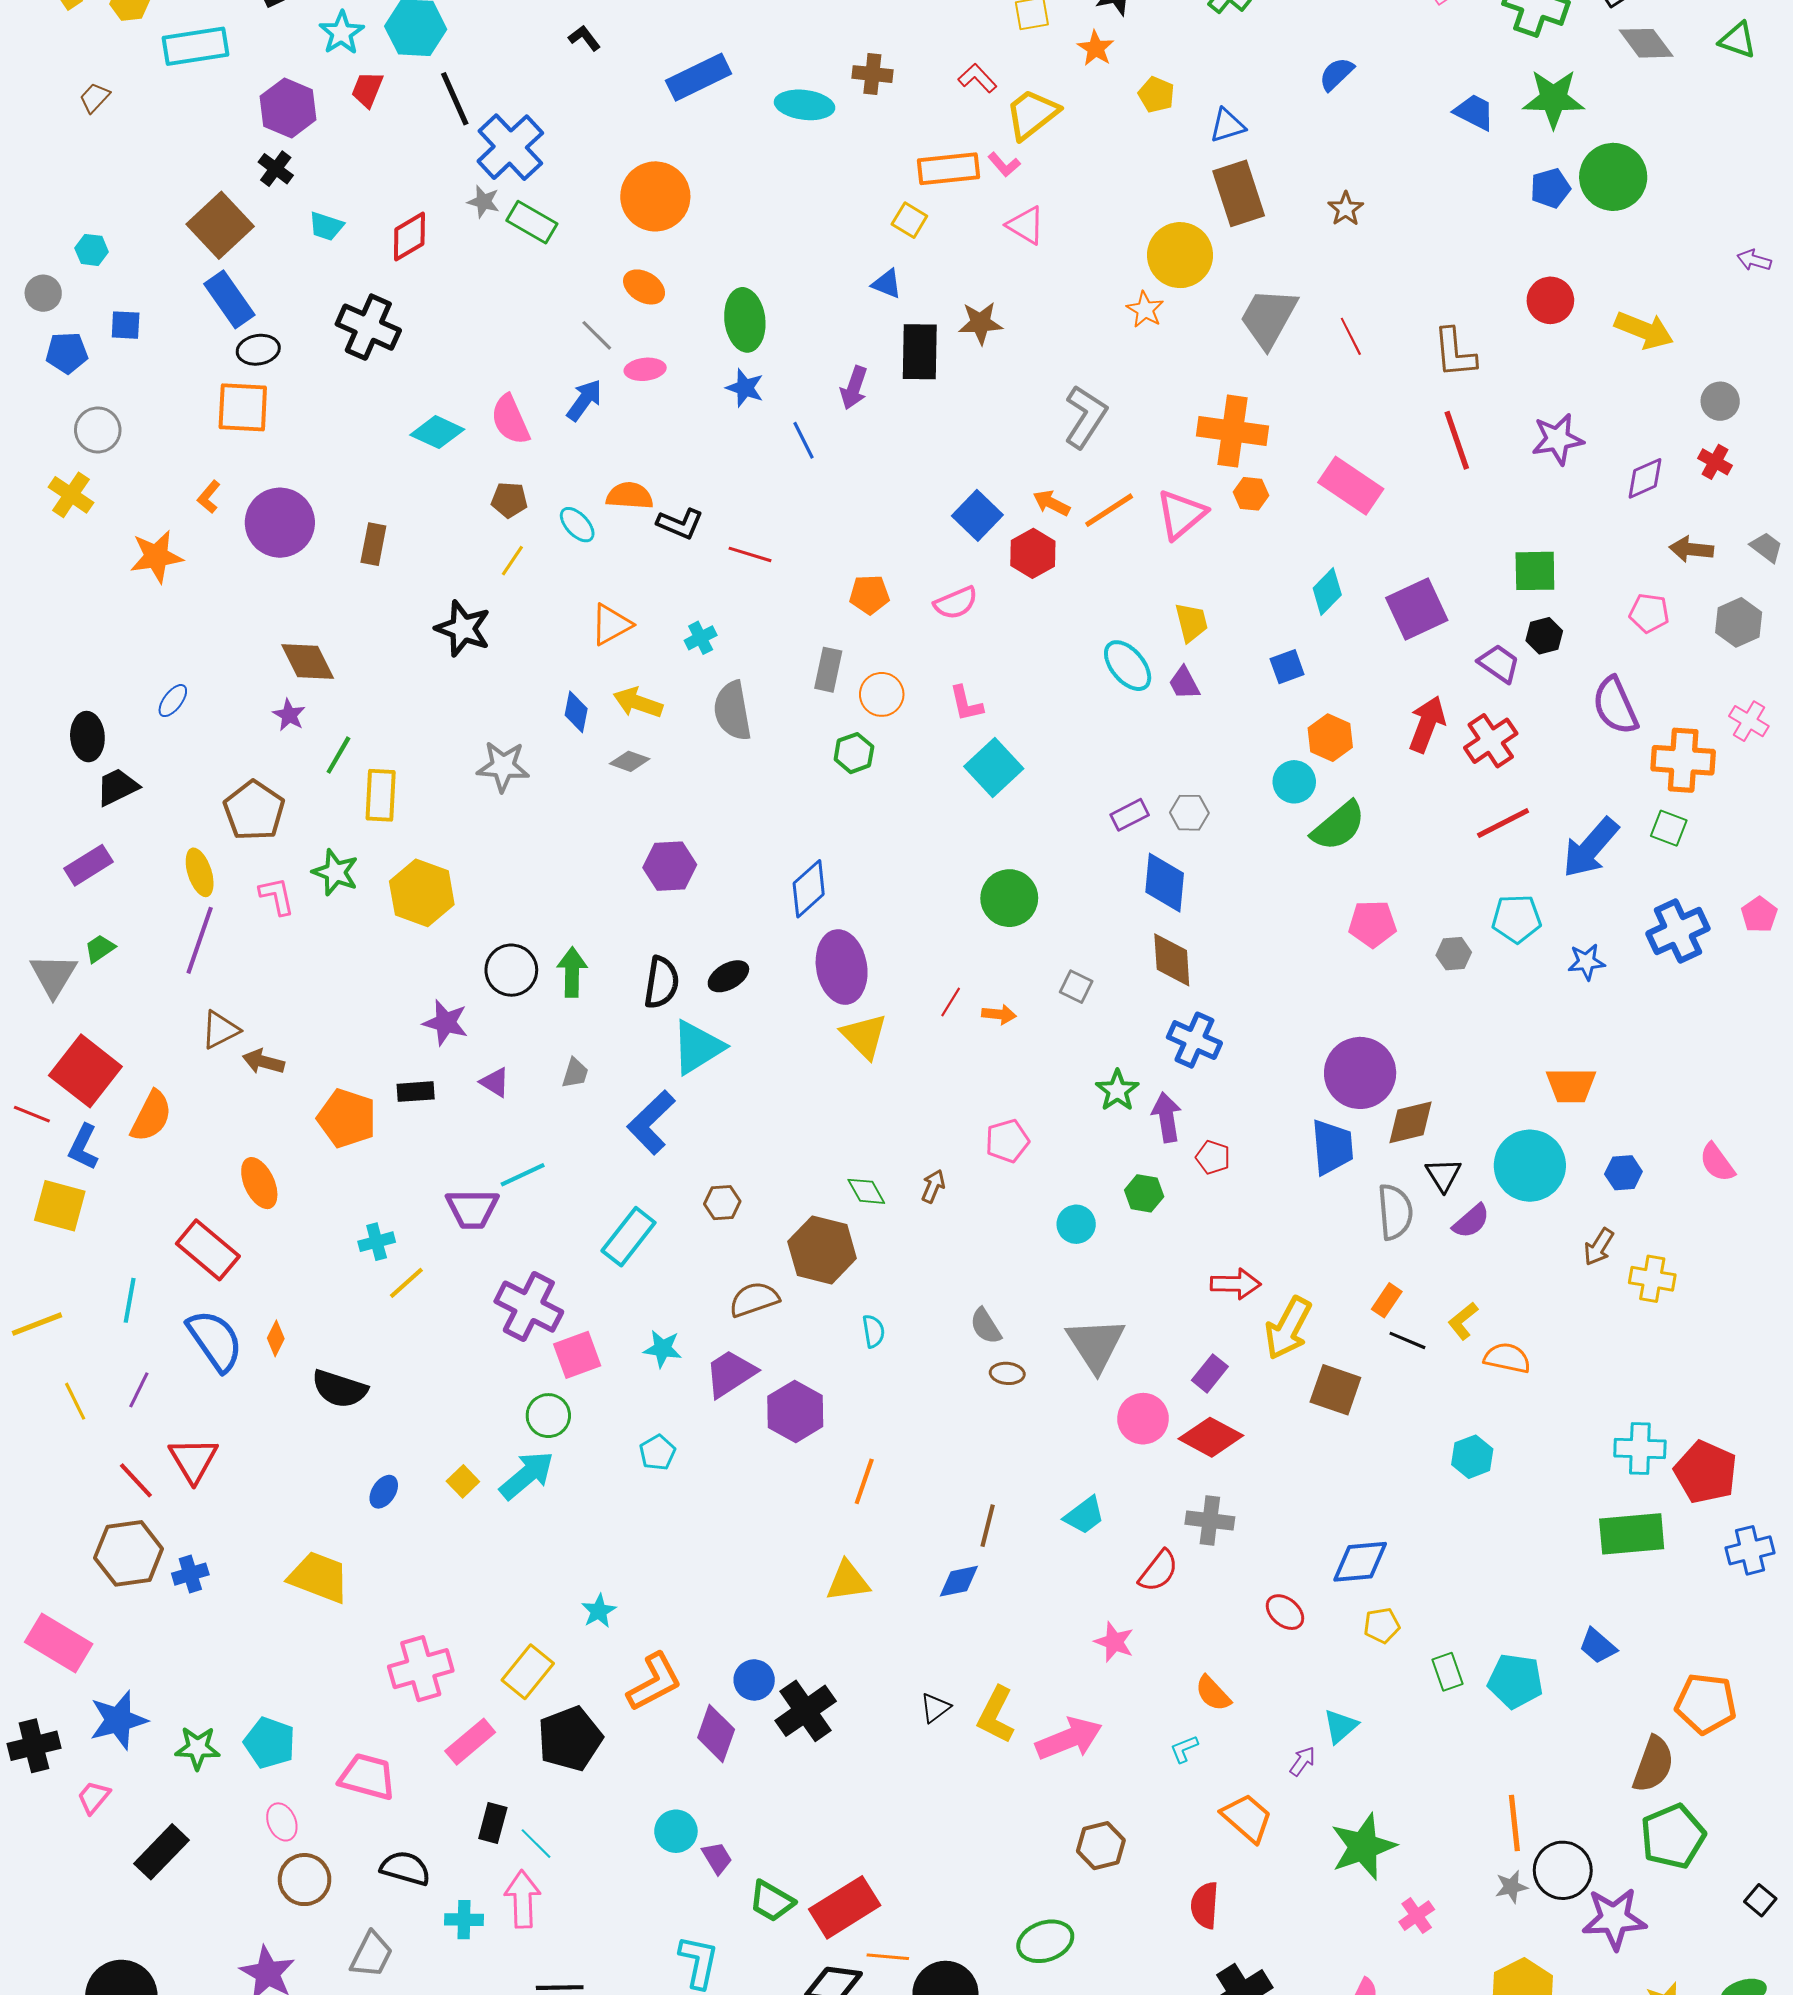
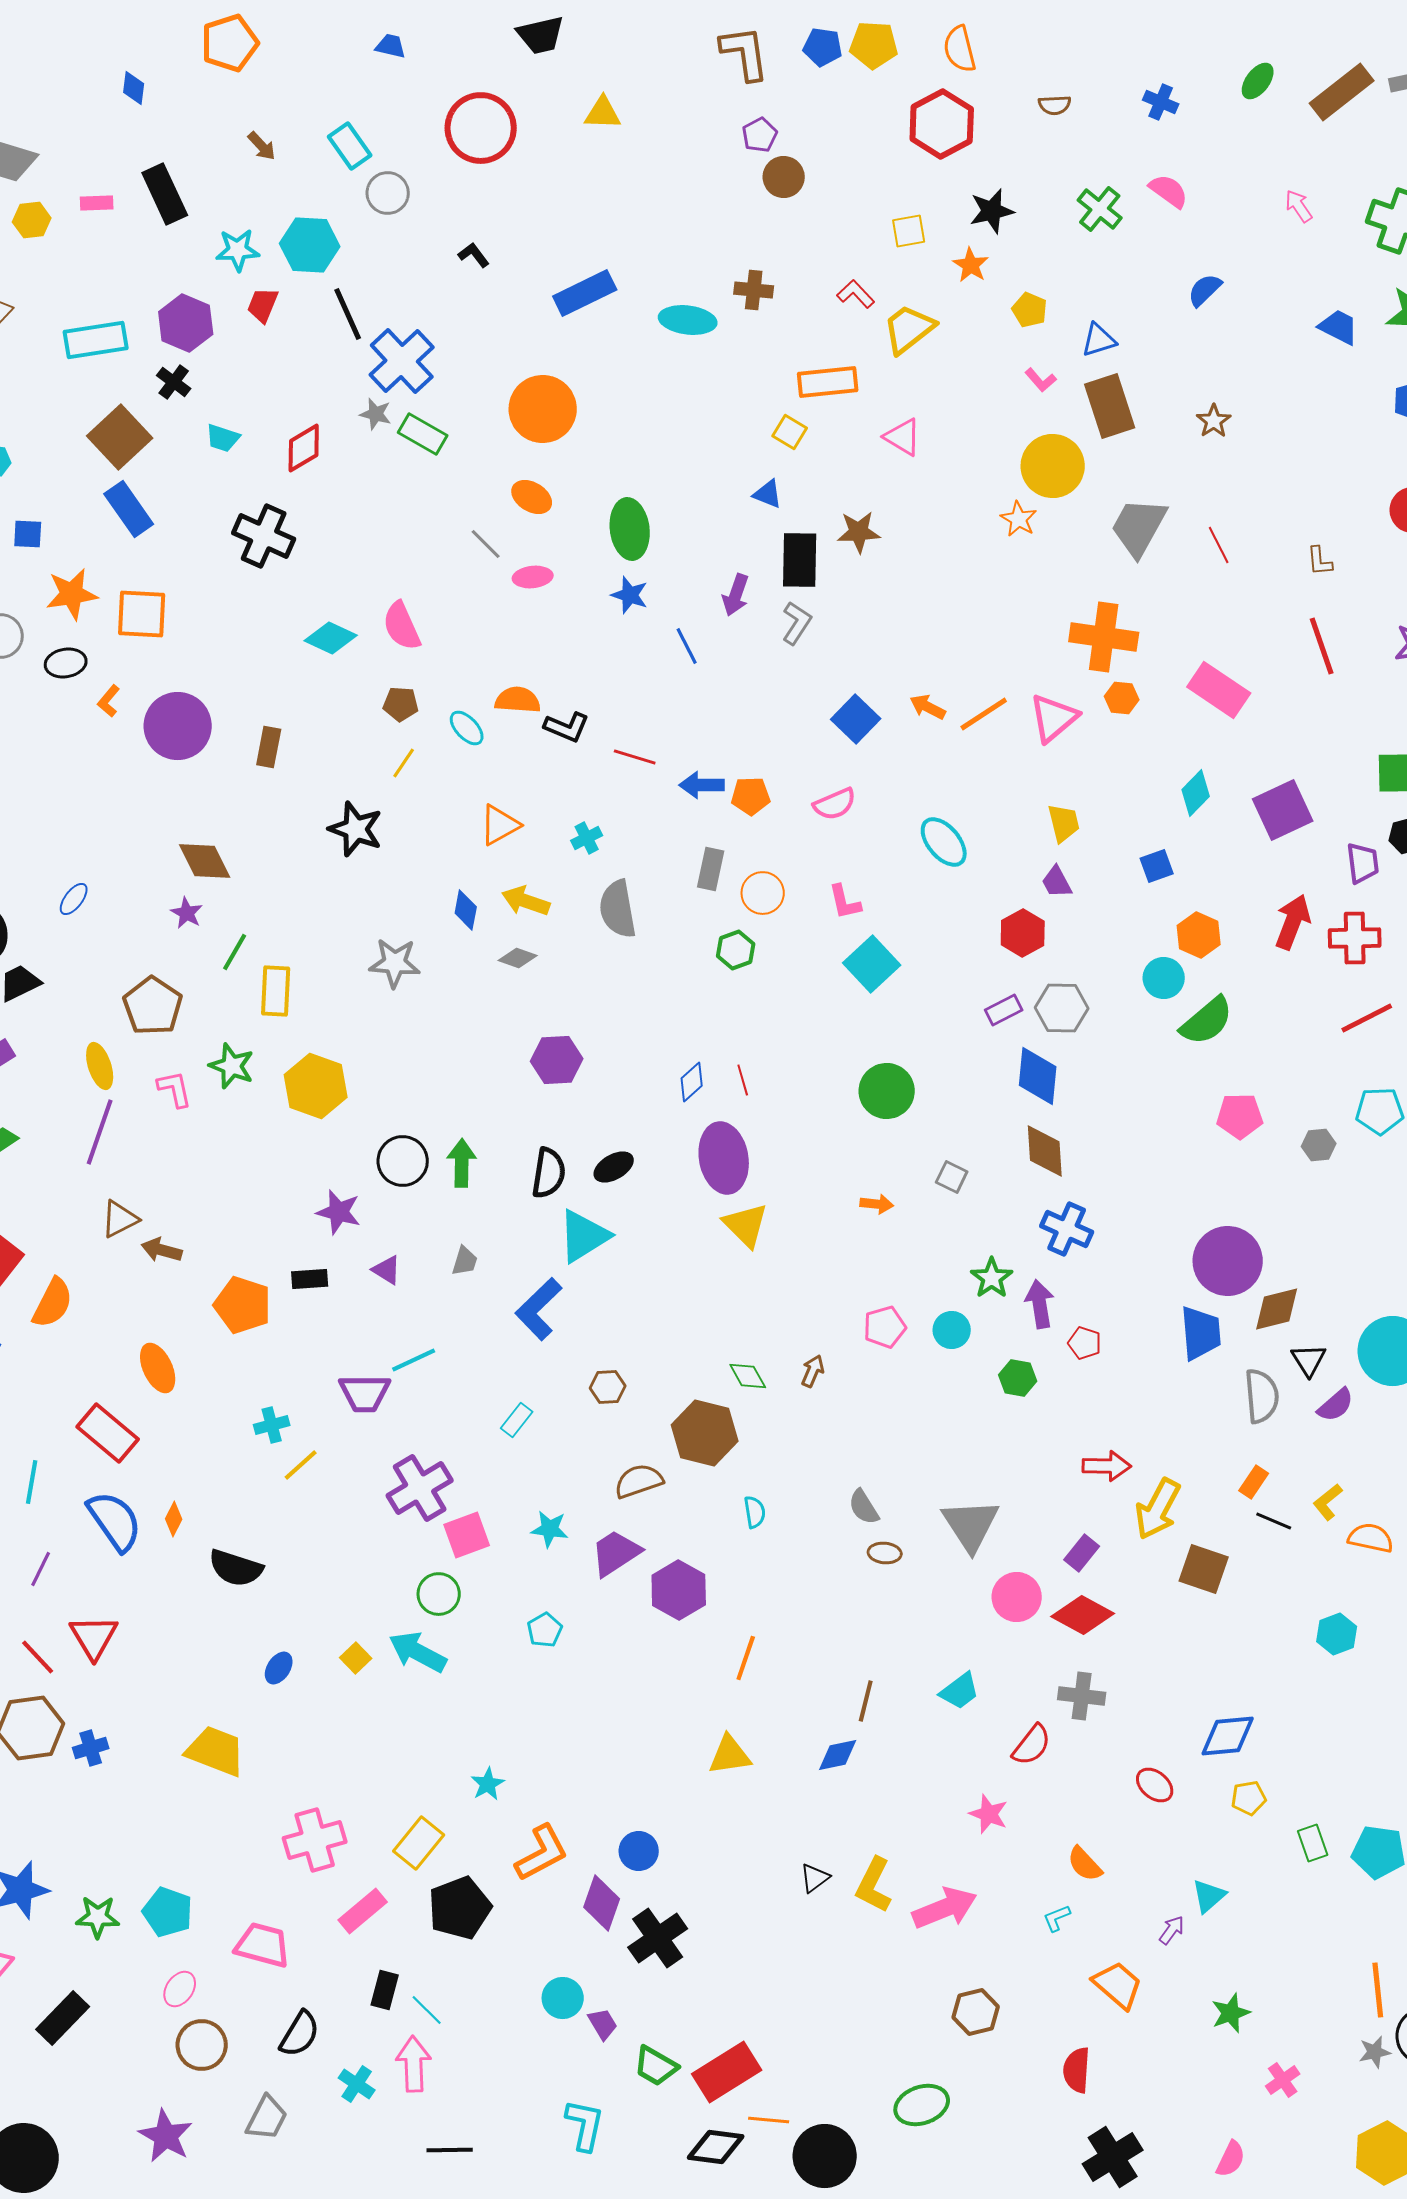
cyan star: (342, 33) -> (238, 250), turned 30
cyan rectangle: (195, 46) -> (96, 340), moved
pink L-shape: (1004, 165) -> (1041, 380), moved
black ellipse: (258, 350) -> (66, 663), moved
brown L-shape: (1455, 353) -> (1320, 561), size x0.6
blue arrow: (584, 400) -> (702, 785), moved, turned -126
gray L-shape: (1085, 417) -> (797, 623), moved, size x0.7
red hexagon: (1033, 553) -> (1023, 933), moved
orange star: (156, 557) -> (72, 594), moved
purple trapezoid: (1499, 664) -> (1363, 863), turned 48
cyan ellipse: (1128, 666) -> (944, 842), moved
red cross: (1491, 741) -> (1355, 938), turned 33
gray hexagon: (1189, 813) -> (1062, 1008), size x1.4
blue diamond: (809, 889) -> (692, 1082), size x0.7
red line: (951, 1002) -> (743, 1080), moved, turned -48
cyan circle: (1076, 1224) -> (952, 1330), moved
cyan rectangle: (629, 1237) -> (517, 1420), size x0.6
purple cross: (529, 1307) -> (420, 1488), turned 32
cyan arrow: (527, 1475) -> (418, 1652), turned -112
black cross: (806, 1711) -> (658, 1938), moved
pink ellipse: (282, 1822) -> (180, 1989), turned 57
green star: (1363, 1847) -> (1231, 2013), size x0.6
black semicircle: (405, 1868) -> (300, 2034), turned 105
cyan cross: (464, 1920) -> (357, 2084), turned 33

